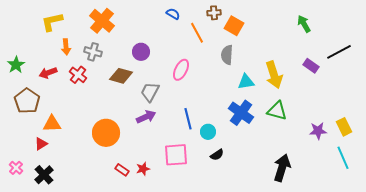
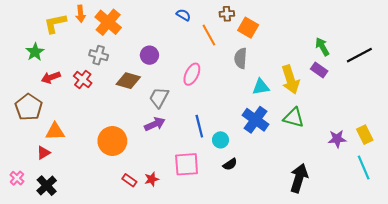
green arrow: (304, 24) -> (322, 47), moved
orange arrow: (66, 47) -> (81, 14), moved
green star: (16, 65) -> (35, 52), moved
purple rectangle: (311, 66) -> (319, 70), moved

